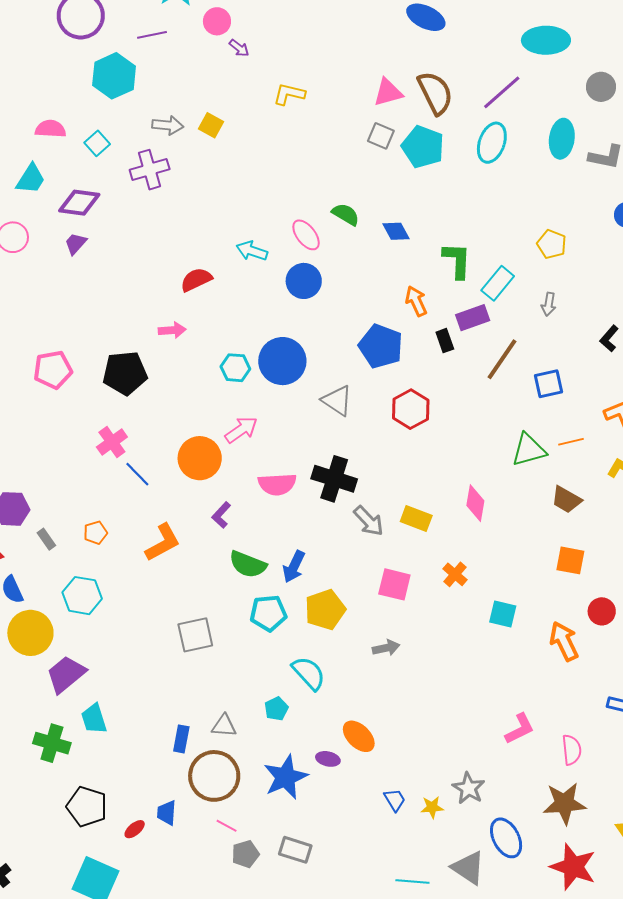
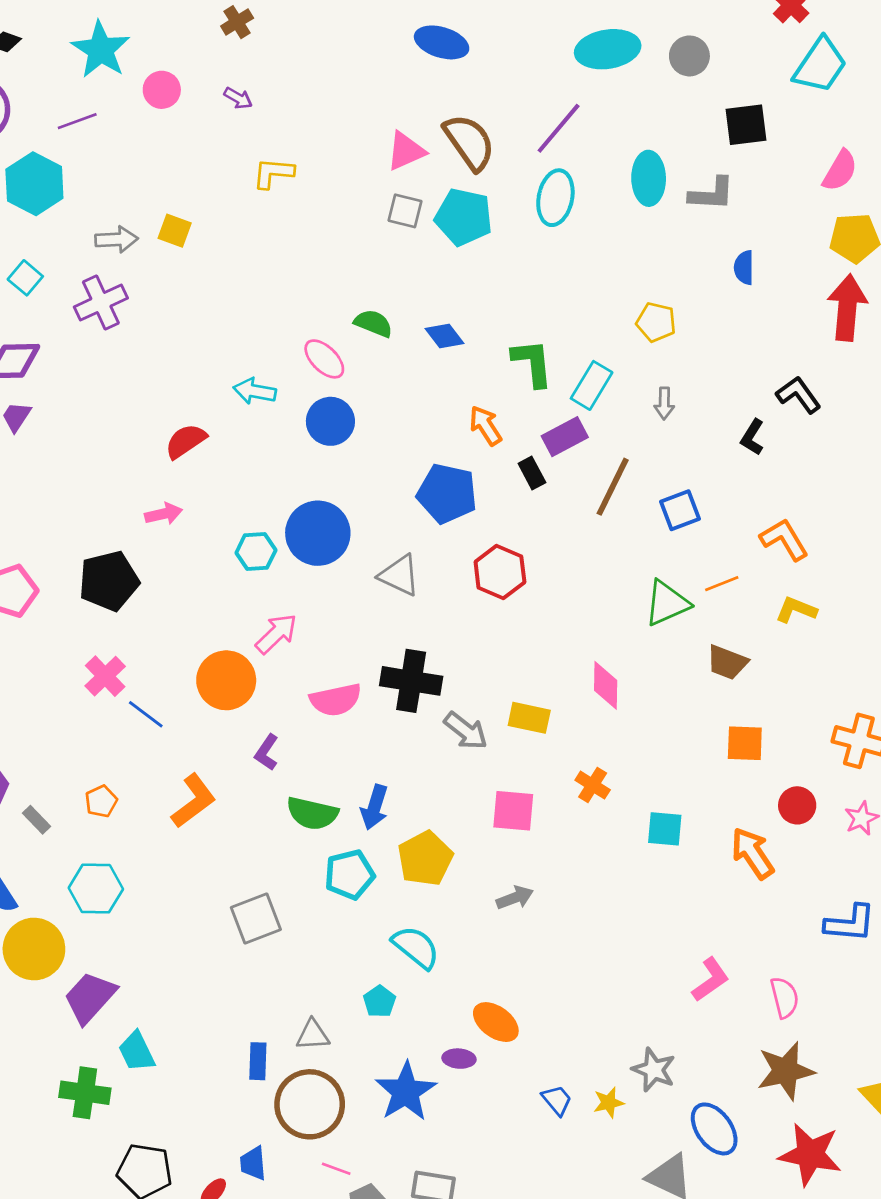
purple arrow: (239, 48) -> (238, 98), moved
gray circle: (601, 87) -> (689, 56), moved

